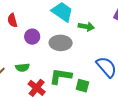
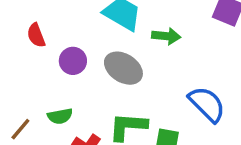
gray ellipse: (61, 43) -> (123, 68), turned 35

